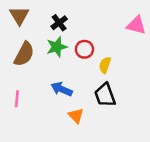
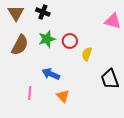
black cross: (59, 23) -> (43, 12), moved, turned -32
black trapezoid: (105, 95) -> (110, 79), moved
pink line: (17, 99) -> (30, 93), moved

